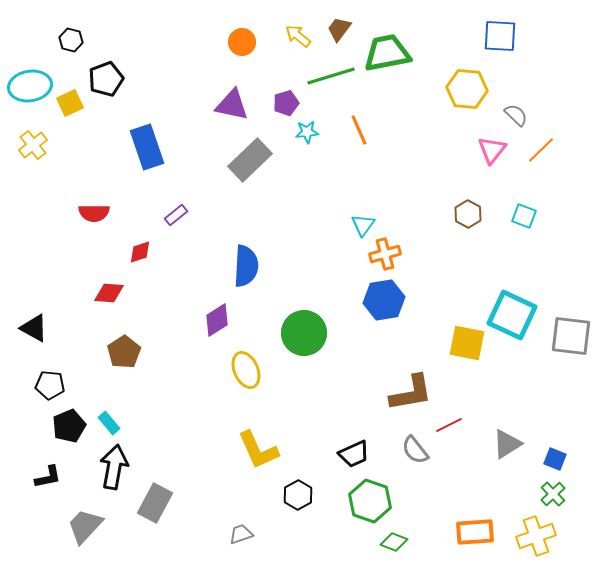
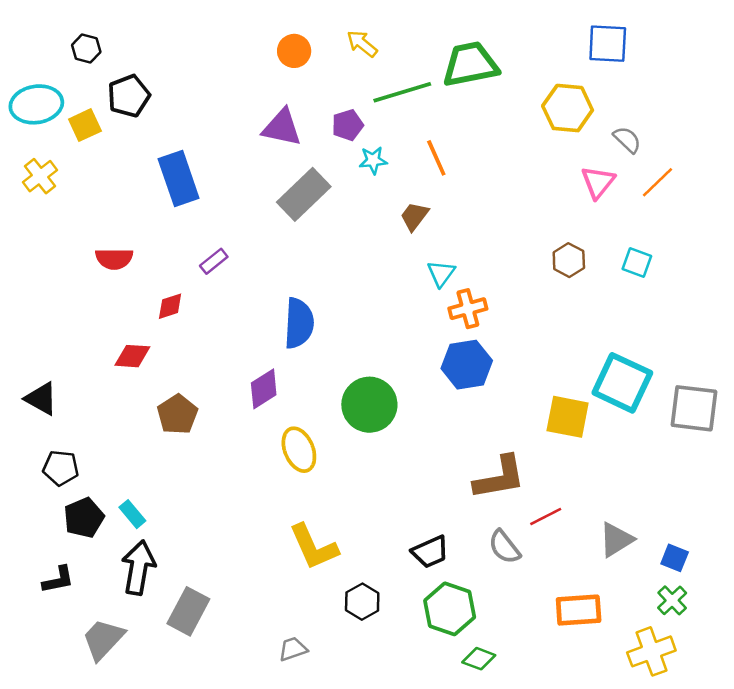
brown trapezoid: (339, 29) -> (414, 216), moved
brown pentagon: (124, 352) -> (177, 414), moved
orange rectangle: (475, 532) -> (579, 610), moved

